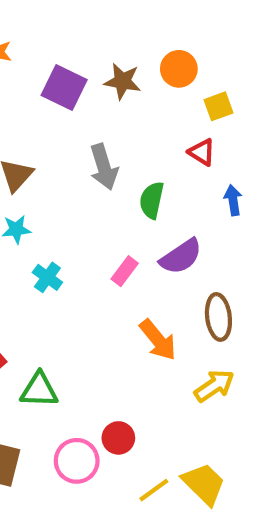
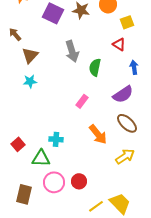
purple semicircle: (181, 256) -> (123, 94), moved
cyan cross: (47, 277) -> (56, 139), moved, turned -32
brown ellipse: (218, 317) -> (127, 123), turned -40
pink circle: (77, 461) -> (54, 182), moved

